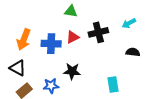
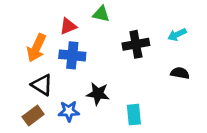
red triangle: (73, 37) -> (68, 26), moved
black triangle: (18, 68) -> (42, 85), moved
cyan rectangle: (113, 85) -> (134, 115), moved

